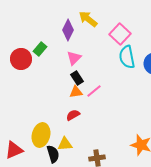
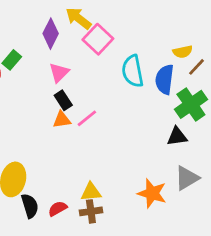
pink square: (120, 34) -> (98, 39), moved
red semicircle: (73, 115) -> (58, 209), moved
yellow triangle: (65, 144) -> (91, 192), moved

